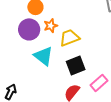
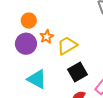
cyan triangle: (43, 56) -> (37, 79), moved

